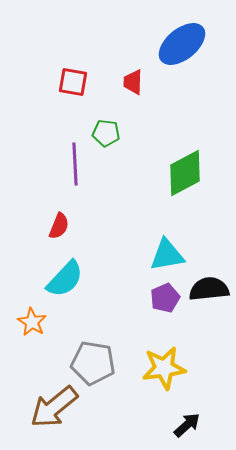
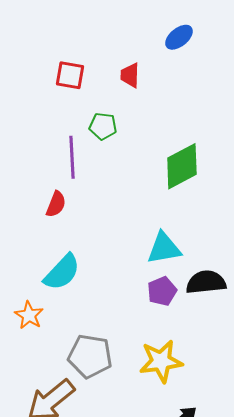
blue ellipse: (182, 44) -> (179, 37), size x0.6
red semicircle: (59, 226) -> (56, 204), moved

